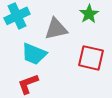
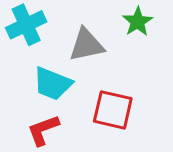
red square: (91, 58) -> (113, 110), moved

